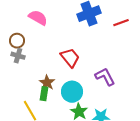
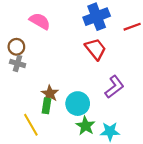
red trapezoid: (70, 58) -> (95, 49), moved
purple L-shape: (105, 77) -> (114, 87), turned 80

